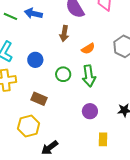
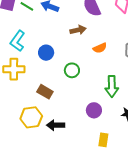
brown arrow: (64, 33) -> (78, 30), turned -119
green arrow: (89, 76) -> (112, 86), moved
black arrow: (50, 148) -> (56, 125), moved, turned 30

